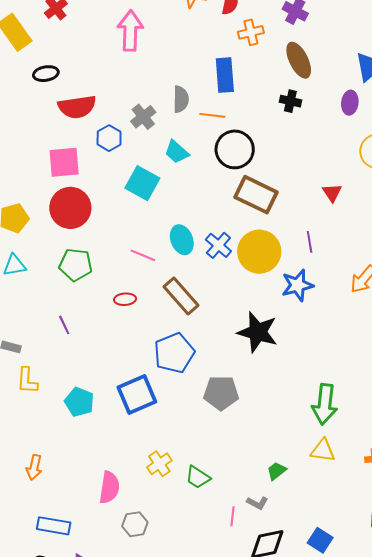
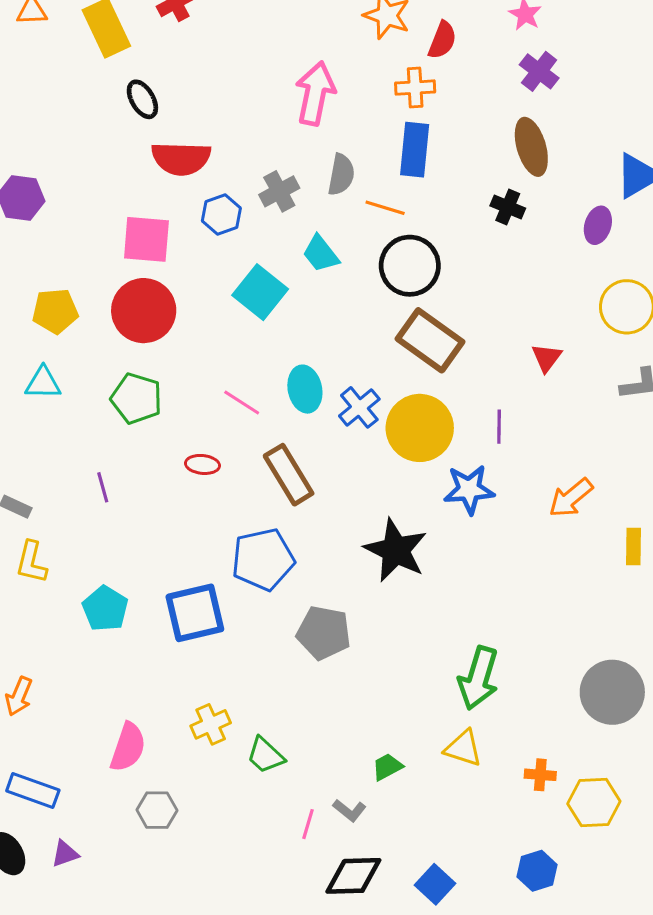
pink arrow: (130, 31) -> (315, 93), moved
orange cross: (251, 32) -> (415, 88), moved
black ellipse: (46, 74) -> (142, 99), turned 60

